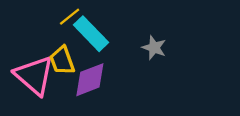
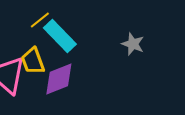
gray star: (154, 48) -> (133, 44), moved

